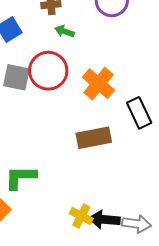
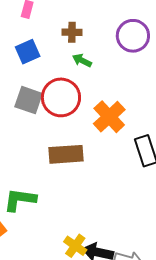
brown rectangle: (94, 138) -> (66, 154), moved

